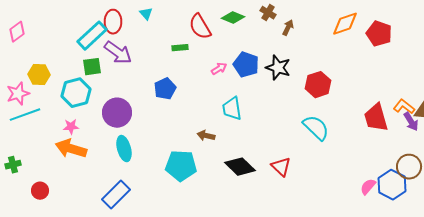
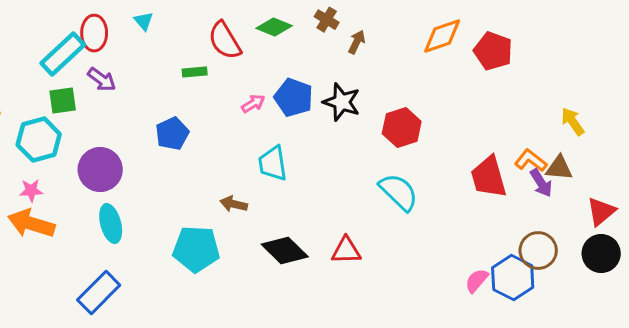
purple arrow: (118, 53) -> (102, 80), size x0.7
red triangle: (281, 167) -> (346, 251), turned -45

